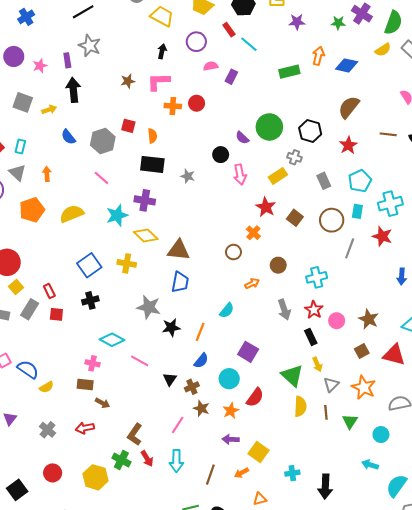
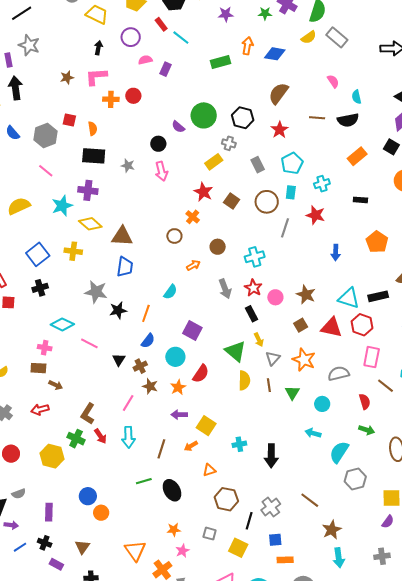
pink arrow: (240, 174) -> (161, 171), moved
cyan cross: (390, 204) -> (322, 184), size x0.7

